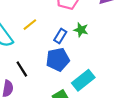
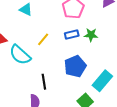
blue rectangle: (60, 36) -> (72, 34), moved, turned 56
black line: (22, 69) -> (44, 82), turned 35

